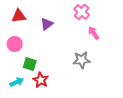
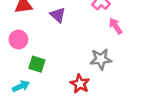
purple triangle: (47, 24) -> (58, 15), turned -40
red star: (41, 80) -> (80, 84), moved

